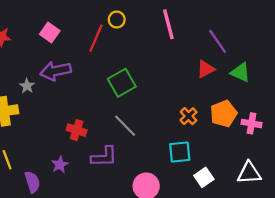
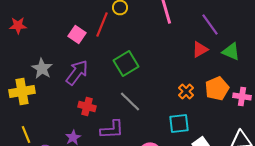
pink square: (50, 32) -> (77, 34), moved
purple arrow: (56, 71) -> (77, 72), moved, turned 140
gray star: (27, 86) -> (42, 68), size x1.5

